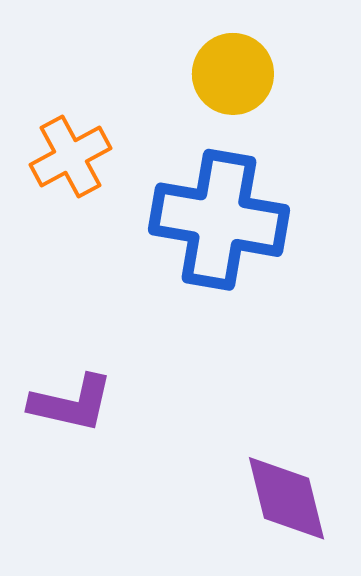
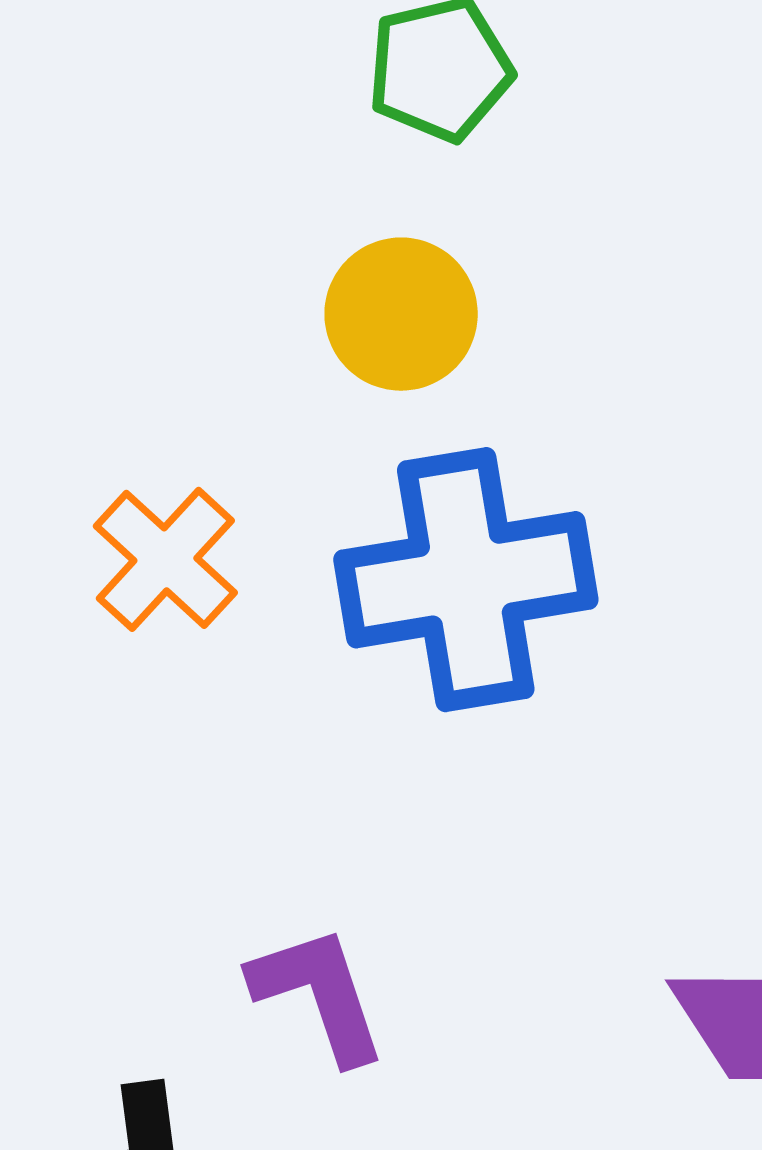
purple L-shape: (72, 403) -> (319, 994), turned -102

